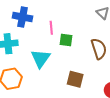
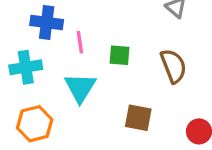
pink line: (51, 28) -> (80, 42), moved

